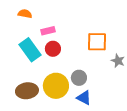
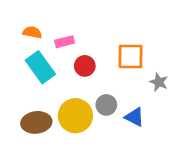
orange semicircle: (25, 14) -> (32, 32), moved
red circle: (53, 49) -> (85, 66), moved
blue triangle: (84, 98) -> (135, 117), moved

